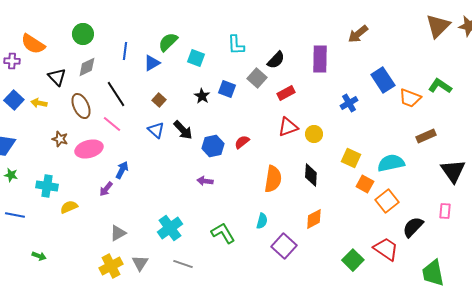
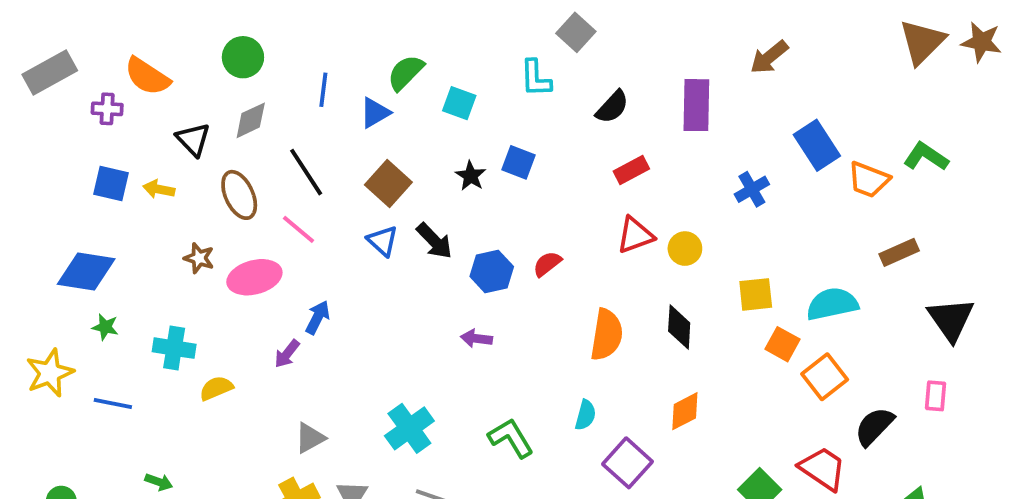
gray square: (257, 78) -> (576, 32), moved
blue square: (14, 100) -> (111, 183), turned -30
brown square: (159, 100) -> (388, 183), size x1.6
yellow square: (351, 158) -> (756, 294), turned -30

